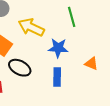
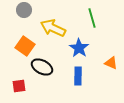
blue star: (58, 48) -> (79, 48), turned 30

